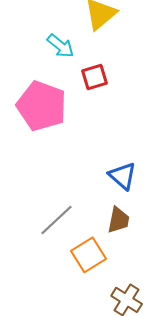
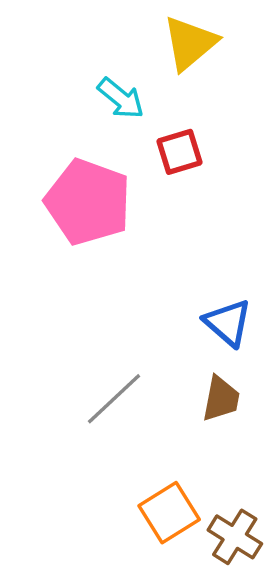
orange square: (89, 255) -> (169, 513), moved

